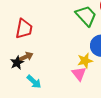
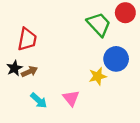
black star: (17, 63) -> (14, 68), moved
pink triangle: (79, 74) -> (71, 98), moved

